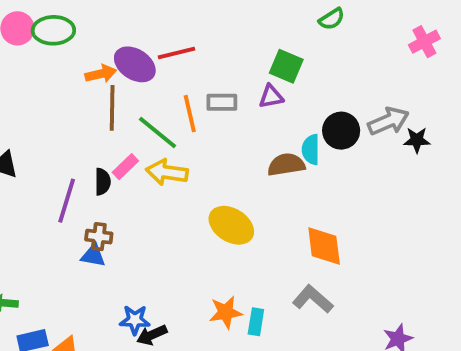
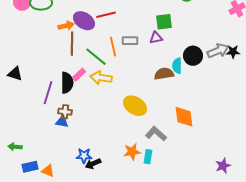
green square: (286, 66) -> (164, 22), turned -30
black star: (417, 140) -> (233, 52), moved
black semicircle: (103, 182) -> (67, 83), size x1.5
gray L-shape: (313, 299) -> (156, 134), moved

